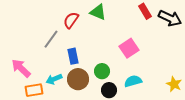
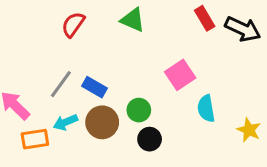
red semicircle: (71, 20) -> (73, 24), moved
gray line: (51, 39) -> (61, 84), moved
blue rectangle: (73, 56) -> (95, 87), turned -49
cyan semicircle: (133, 81) -> (206, 109), moved, turned -84

